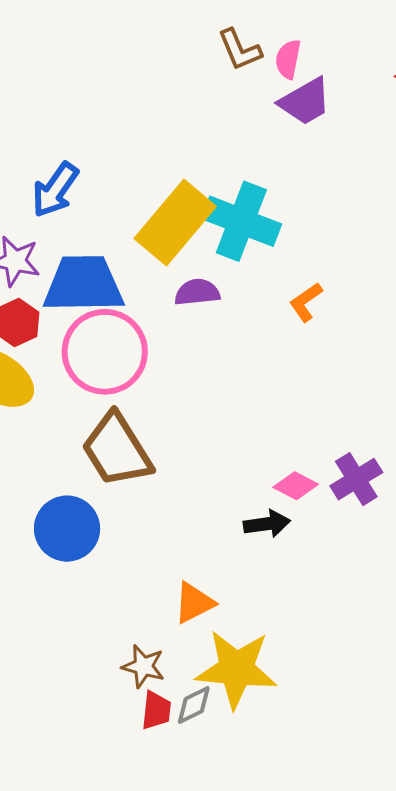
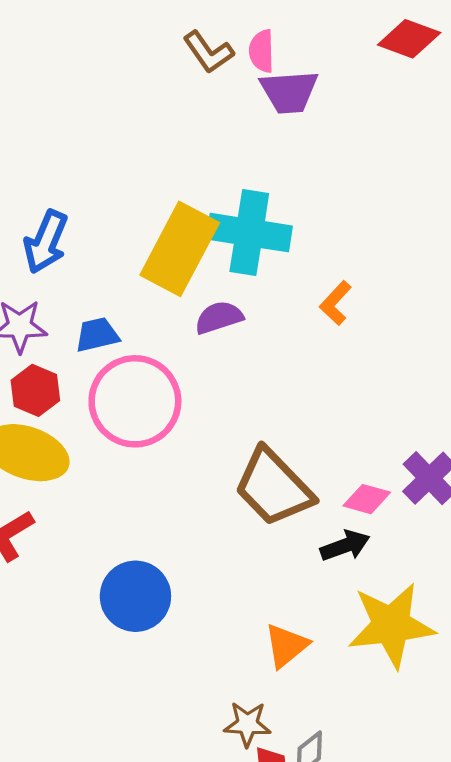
purple trapezoid: (305, 101) -> (289, 92), turned 38
blue trapezoid: (84, 284) -> (97, 335), size x0.5
brown trapezoid: (117, 450) -> (274, 487), moved
yellow star: (236, 669) -> (391, 625), moved

